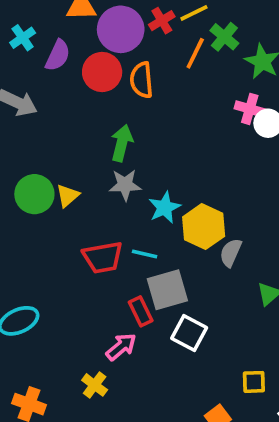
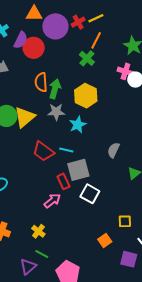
green cross: (224, 37) -> (87, 58), moved
red circle: (102, 72) -> (34, 48), moved
orange semicircle: (142, 80) -> (41, 82), moved
yellow triangle: (68, 196) -> (25, 117), size x1.6
yellow hexagon: (204, 227) -> (86, 96), moved
red trapezoid: (103, 257) -> (43, 151), turned 45
yellow cross: (95, 385) -> (38, 231), moved

